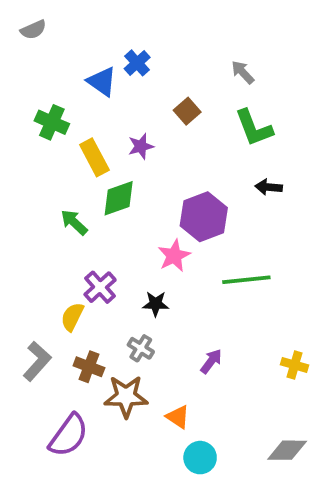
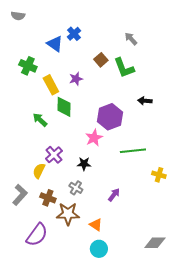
gray semicircle: (33, 30) -> (18, 16), turned 32
green L-shape: (254, 128) -> (124, 68), moved
green diamond: (119, 198) -> (64, 107), turned -70
yellow cross: (295, 365) -> (159, 175), moved
cyan circle: (200, 458) -> (99, 249), moved

